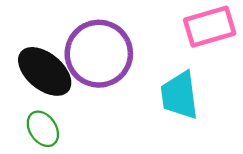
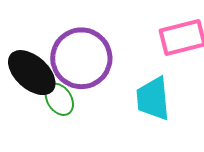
green ellipse: (43, 129) -> (59, 99), moved

